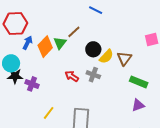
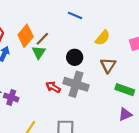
brown line: (74, 32) -> (42, 39), moved
orange diamond: (45, 47) -> (26, 36), moved
yellow semicircle: (106, 56) -> (103, 38), moved
gray cross: (93, 75) -> (76, 84), size x1.6

